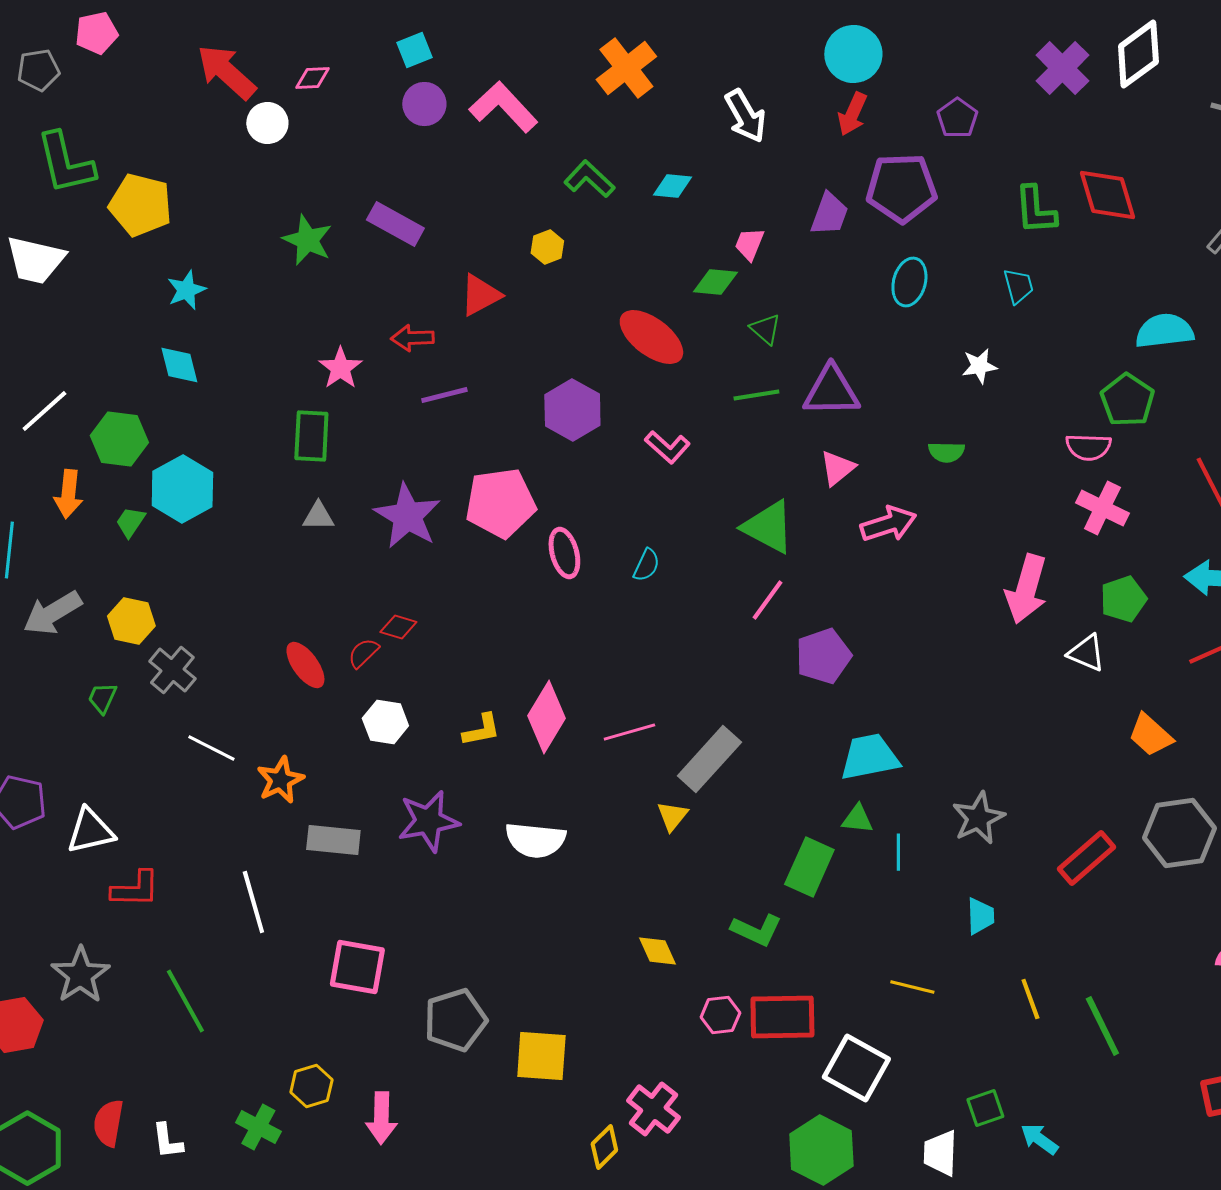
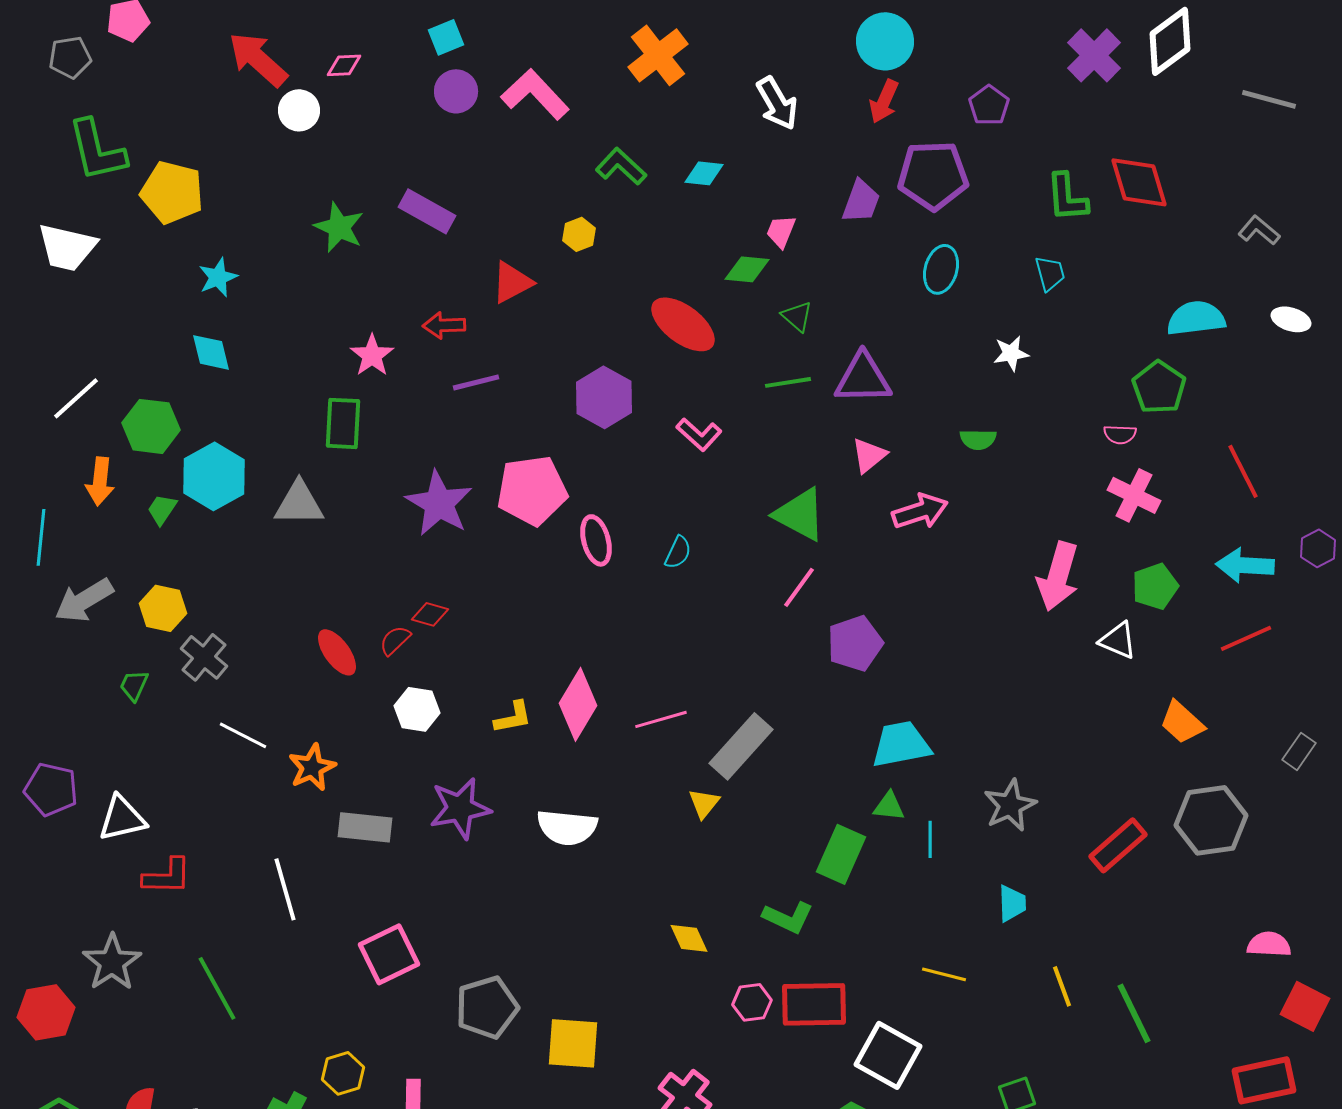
pink semicircle: (1088, 447) -> (1120, 434), size x0.7
gray triangle: (318, 516) -> (299, 503), moved, size x1.6
pink square: (357, 967) -> (389, 954), turned -36

